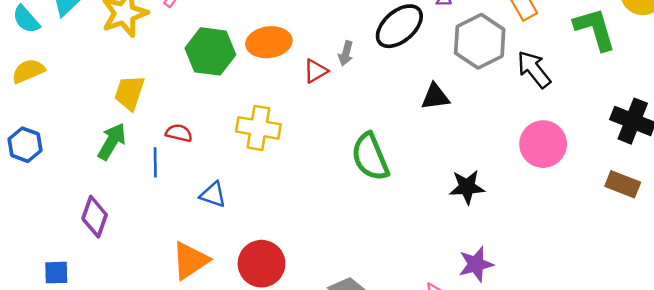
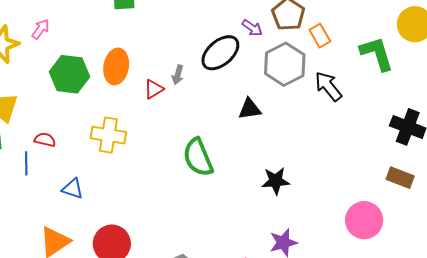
orange ellipse: (269, 42) -> (116, 66), turned -72
pink circle: (543, 144) -> (364, 220), moved

